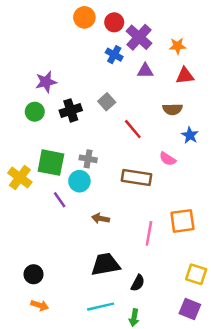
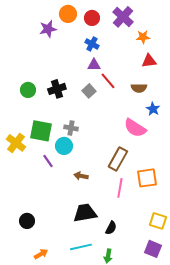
purple cross: (139, 37) -> (123, 17), moved
purple triangle: (145, 71) -> (94, 65), moved
purple star: (46, 82) -> (48, 29), moved
gray square: (107, 102) -> (89, 91), moved
red line: (133, 129) -> (108, 81), moved
pink semicircle: (168, 159) -> (135, 128), size x1.6
brown rectangle: (137, 177) -> (118, 159), moved, turned -70
orange arrow: (40, 305) -> (41, 254), moved, turned -48

